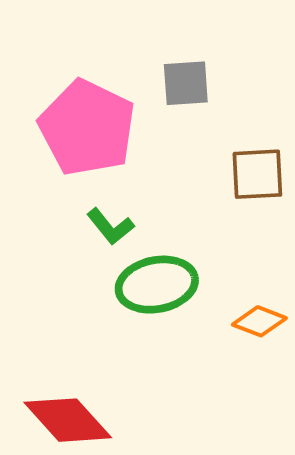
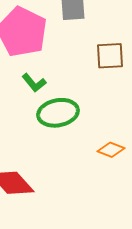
orange diamond: (259, 321) -> (111, 150), moved

